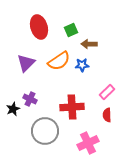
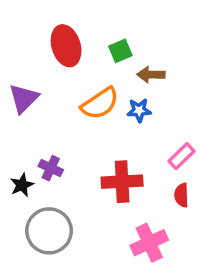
purple triangle: (26, 63) -> (24, 98), moved
gray circle: (45, 131) -> (49, 231), moved

